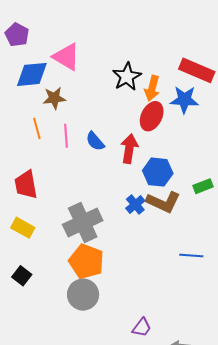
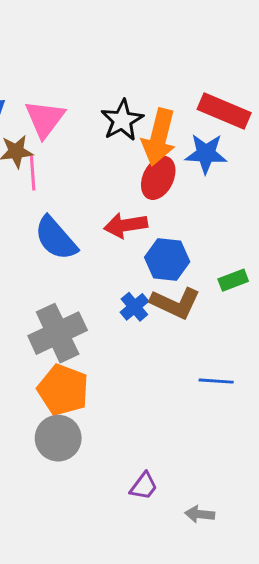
pink triangle: (66, 57) -> (45, 119), moved, turned 36
orange arrow: (152, 88) -> (159, 137), size x1.5
pink line: (66, 136) -> (33, 173), moved
blue semicircle: (95, 141) -> (56, 238), moved, size x1.6
red arrow: (129, 149) -> (126, 225), turned -108

